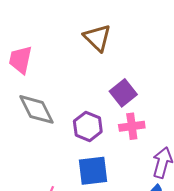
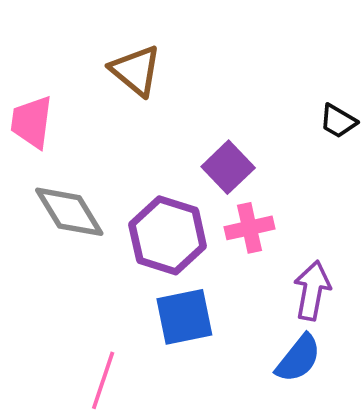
brown triangle: (97, 38) -> (136, 70), moved
purple hexagon: (88, 126) -> (168, 235), size x1.4

